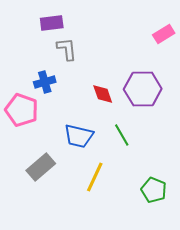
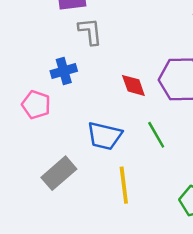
pink pentagon: (22, 110) -> (36, 105), size x0.7
yellow line: (95, 177) -> (124, 185), turned -32

